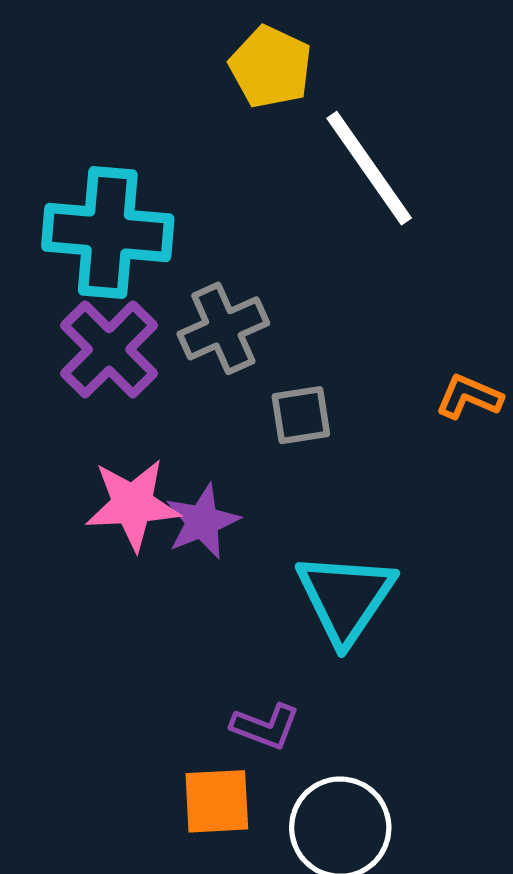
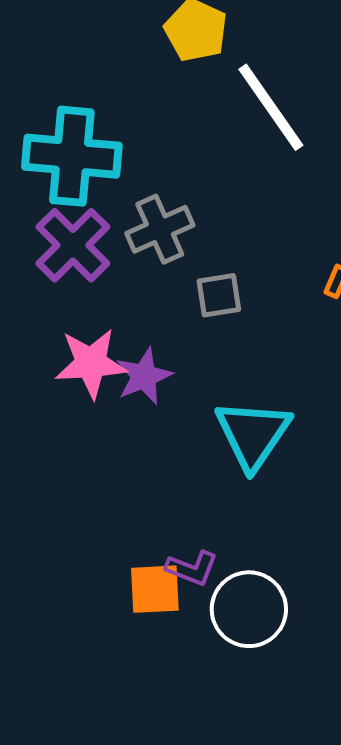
purple L-shape: (265, 726) -> (192, 568), moved

